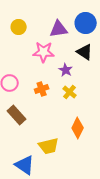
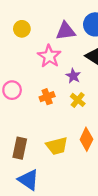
pink star: (44, 52) -> (49, 56), turned 30
brown rectangle: (17, 115) -> (20, 148), moved, turned 54
yellow trapezoid: (49, 146) -> (57, 146), moved

